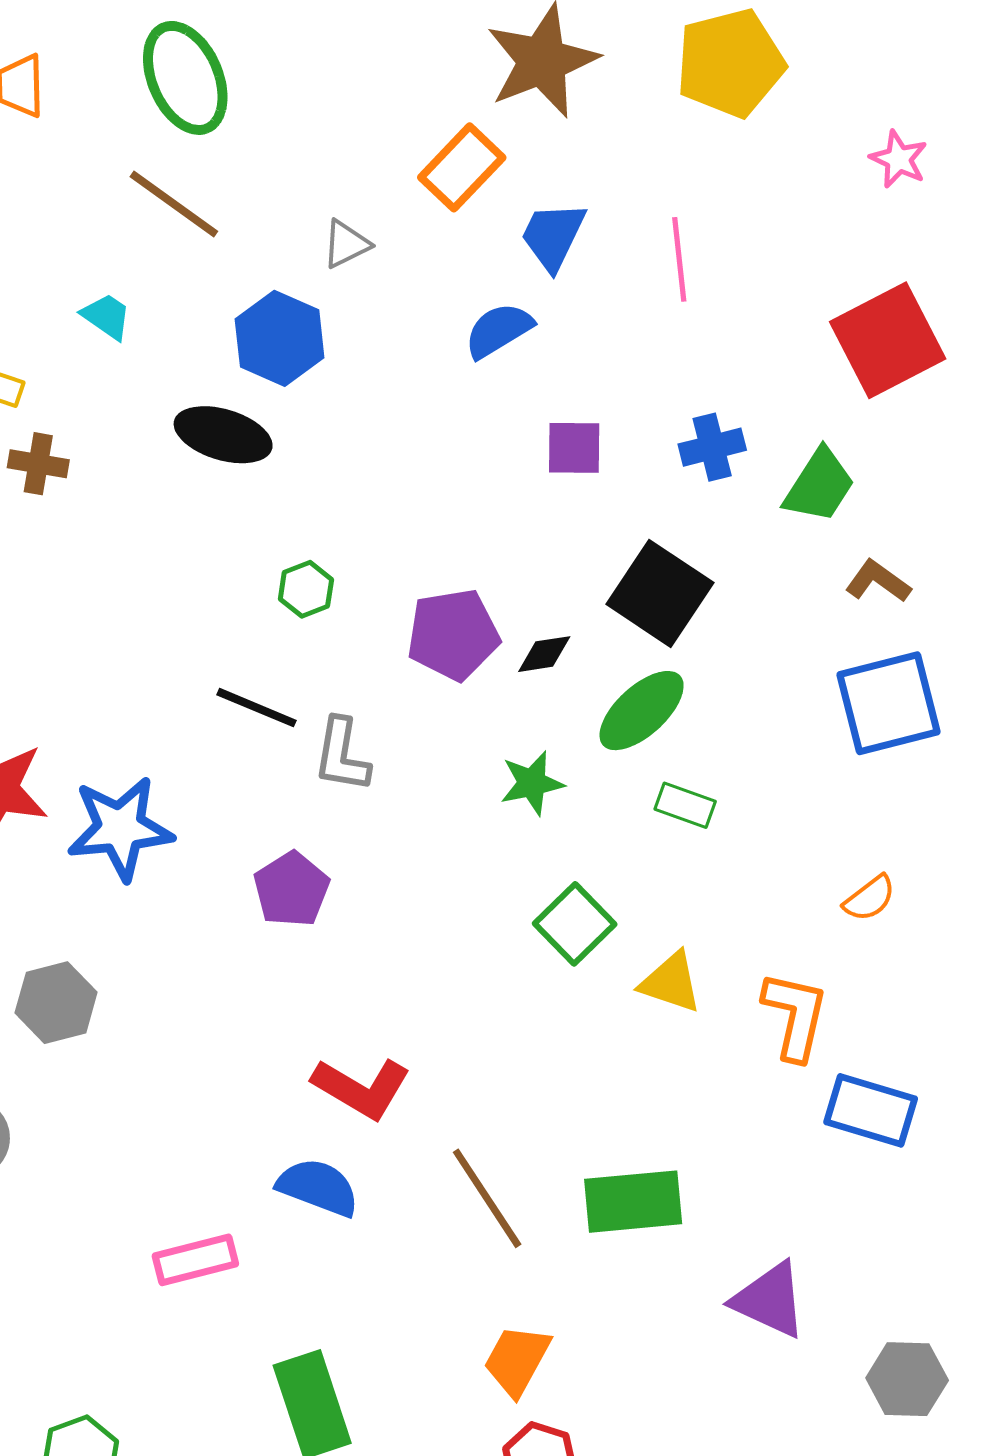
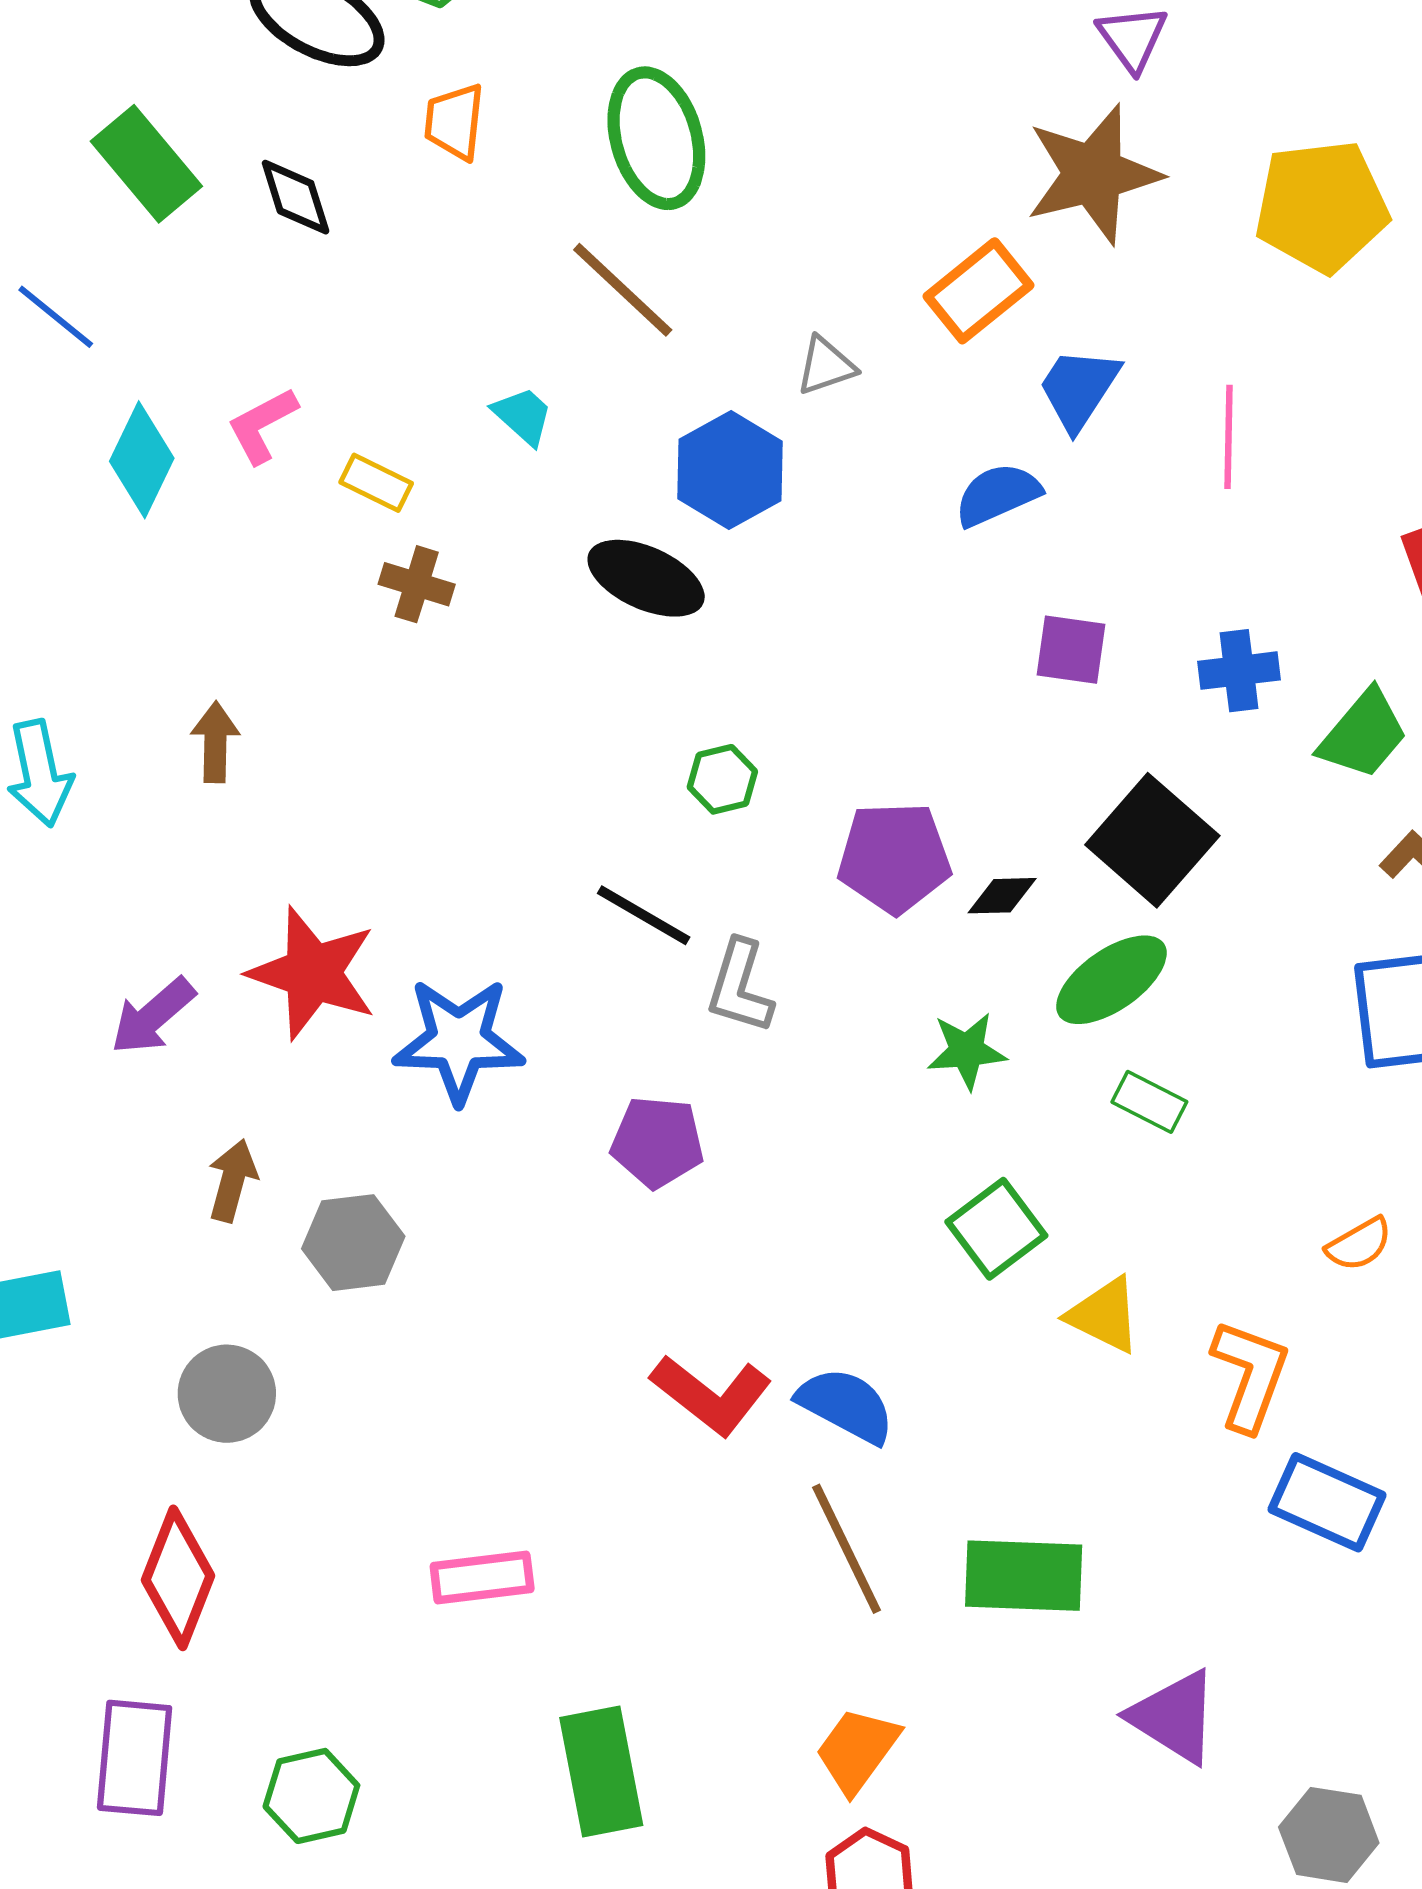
purple pentagon: (291, 889) -> (657, 1142), turned 30
blue semicircle: (318, 1187) -> (846, 1405), moved

